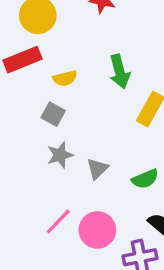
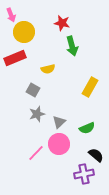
green arrow: (120, 72) -> (72, 46), moved
yellow semicircle: (65, 78) -> (48, 69), moved
pink circle: (97, 230) -> (59, 144), moved

